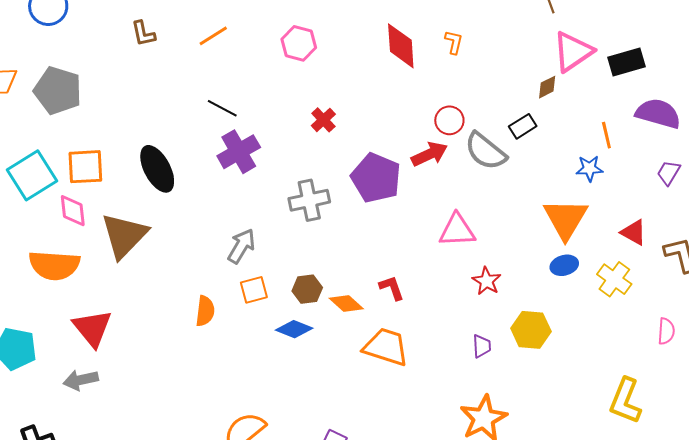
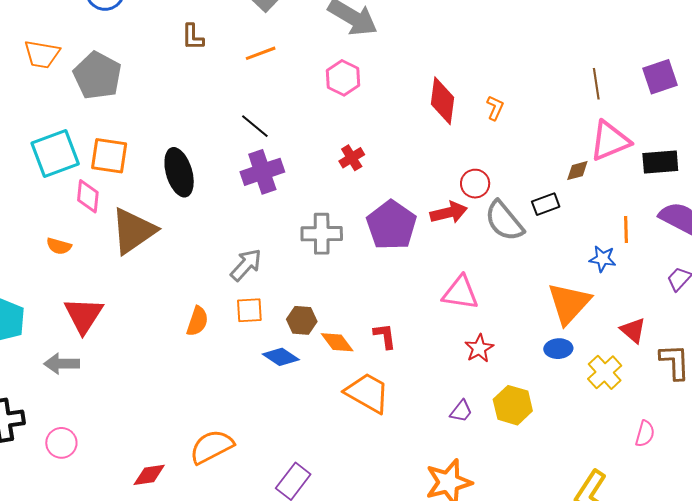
orange semicircle: (54, 265) -> (59, 246), size x0.5
purple trapezoid: (482, 346) -> (461, 411), turned 30

